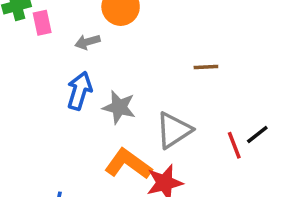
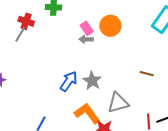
pink rectangle: (42, 23) -> (87, 28), moved, turned -40
blue arrow: (79, 91) -> (69, 81), moved

